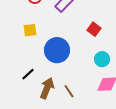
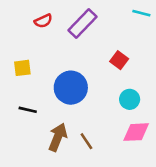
yellow square: (30, 30) -> (22, 68), moved
black line: (28, 74) -> (28, 110), moved, turned 56

